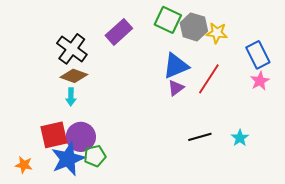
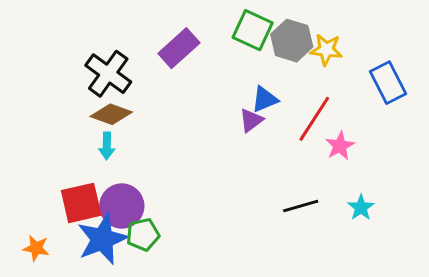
blue triangle: (176, 66) -> (265, 99), size x0.7
pink star: (260, 81) -> (340, 146), moved
purple triangle: (176, 88) -> (251, 120), moved

